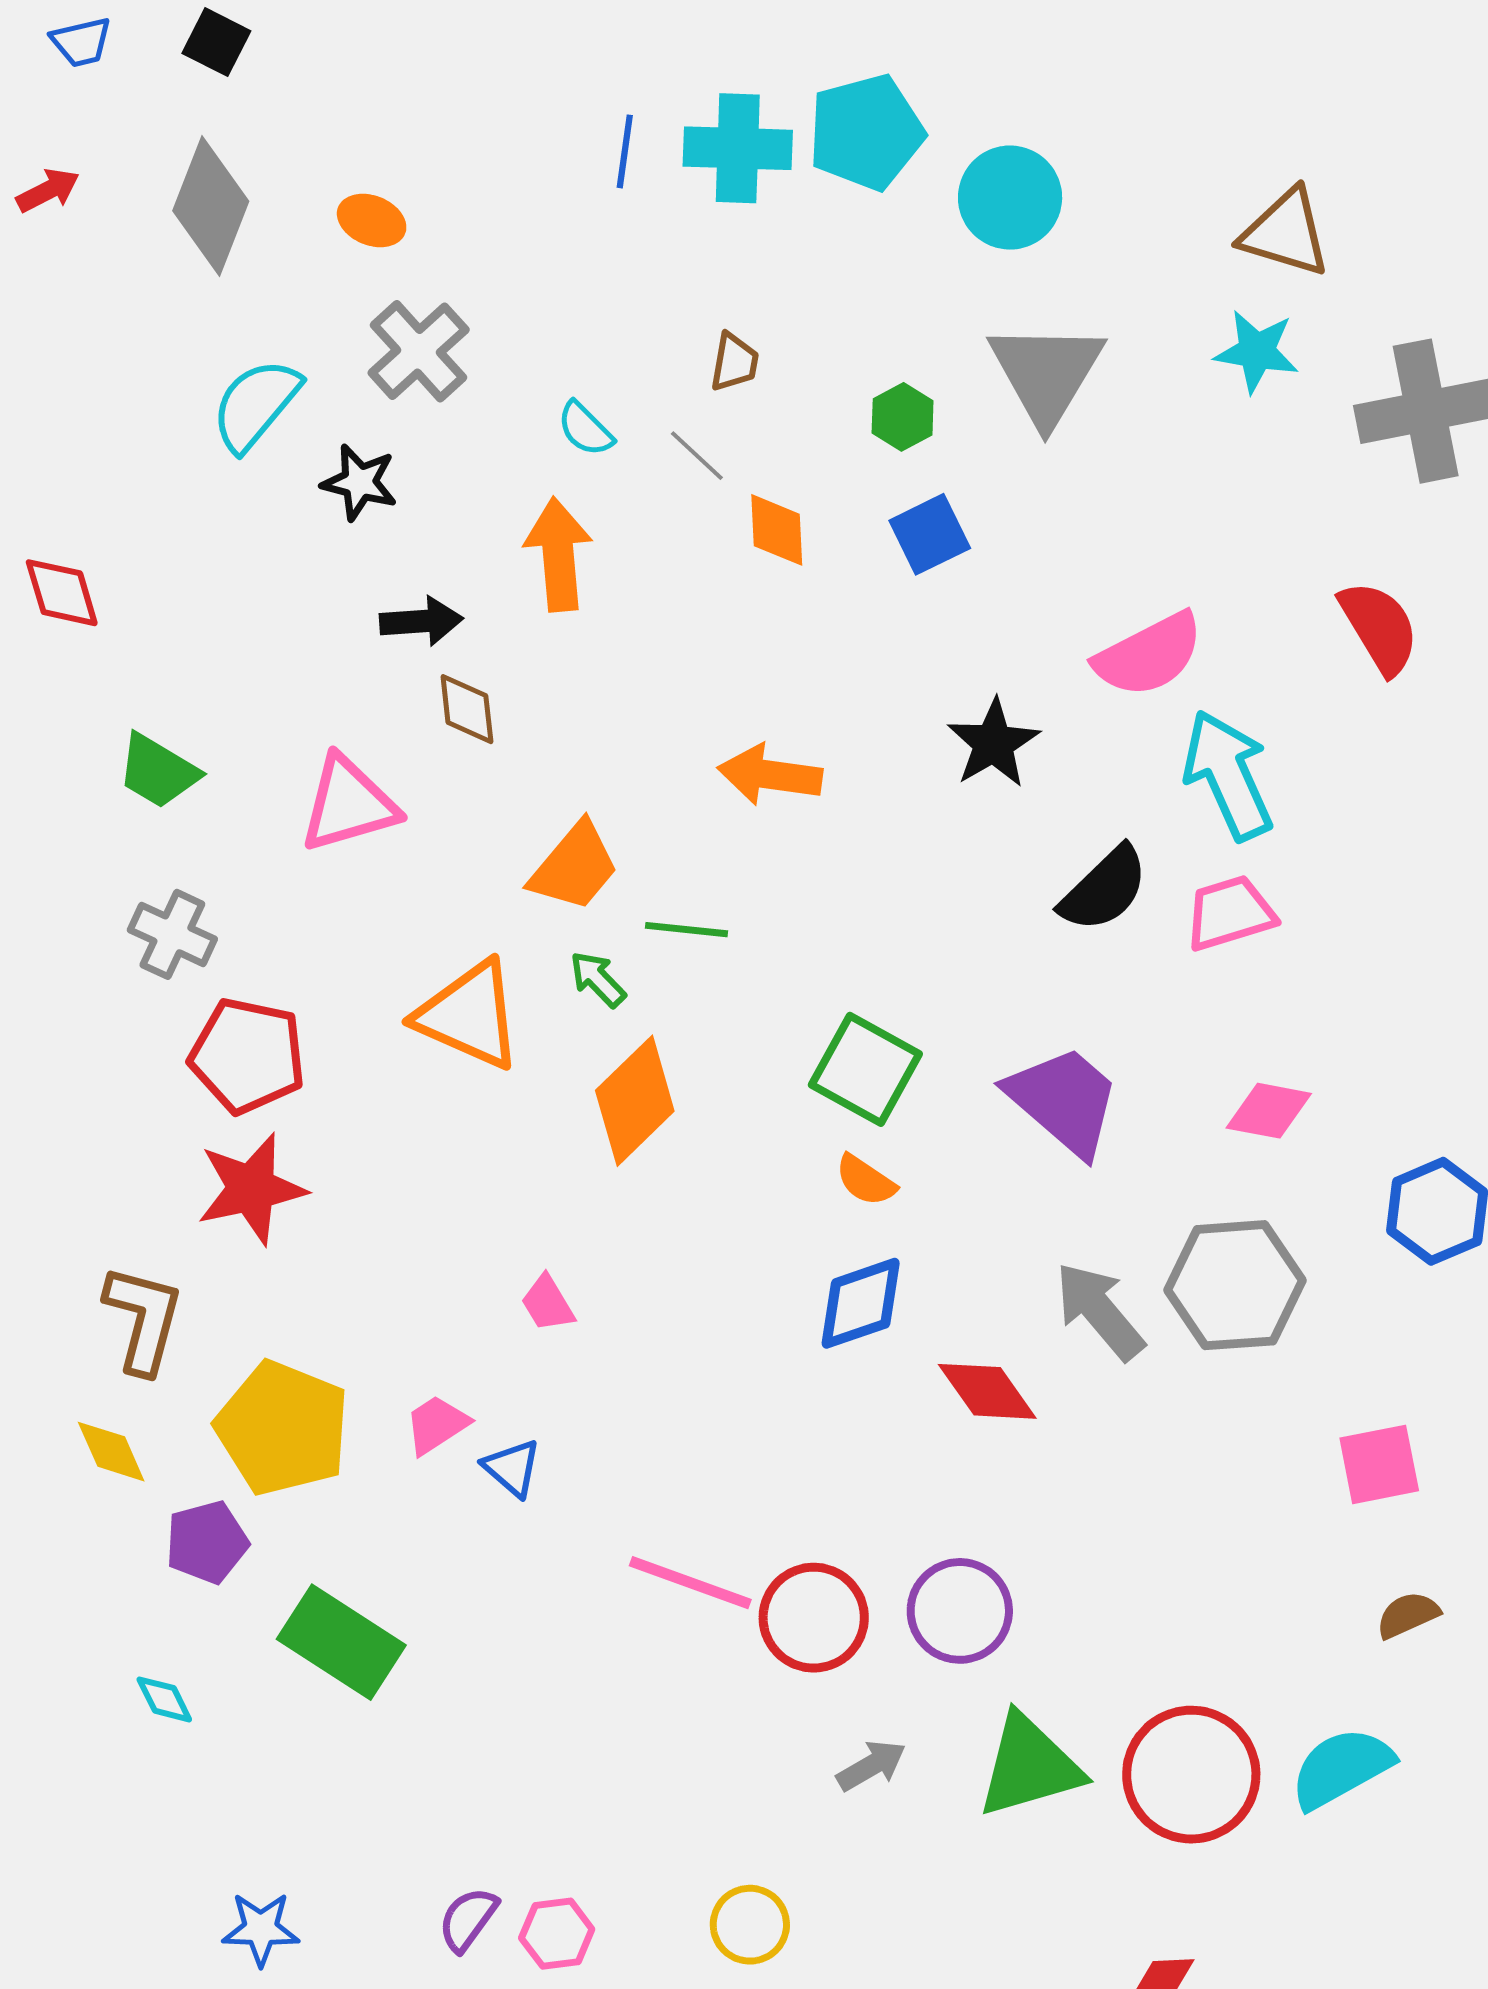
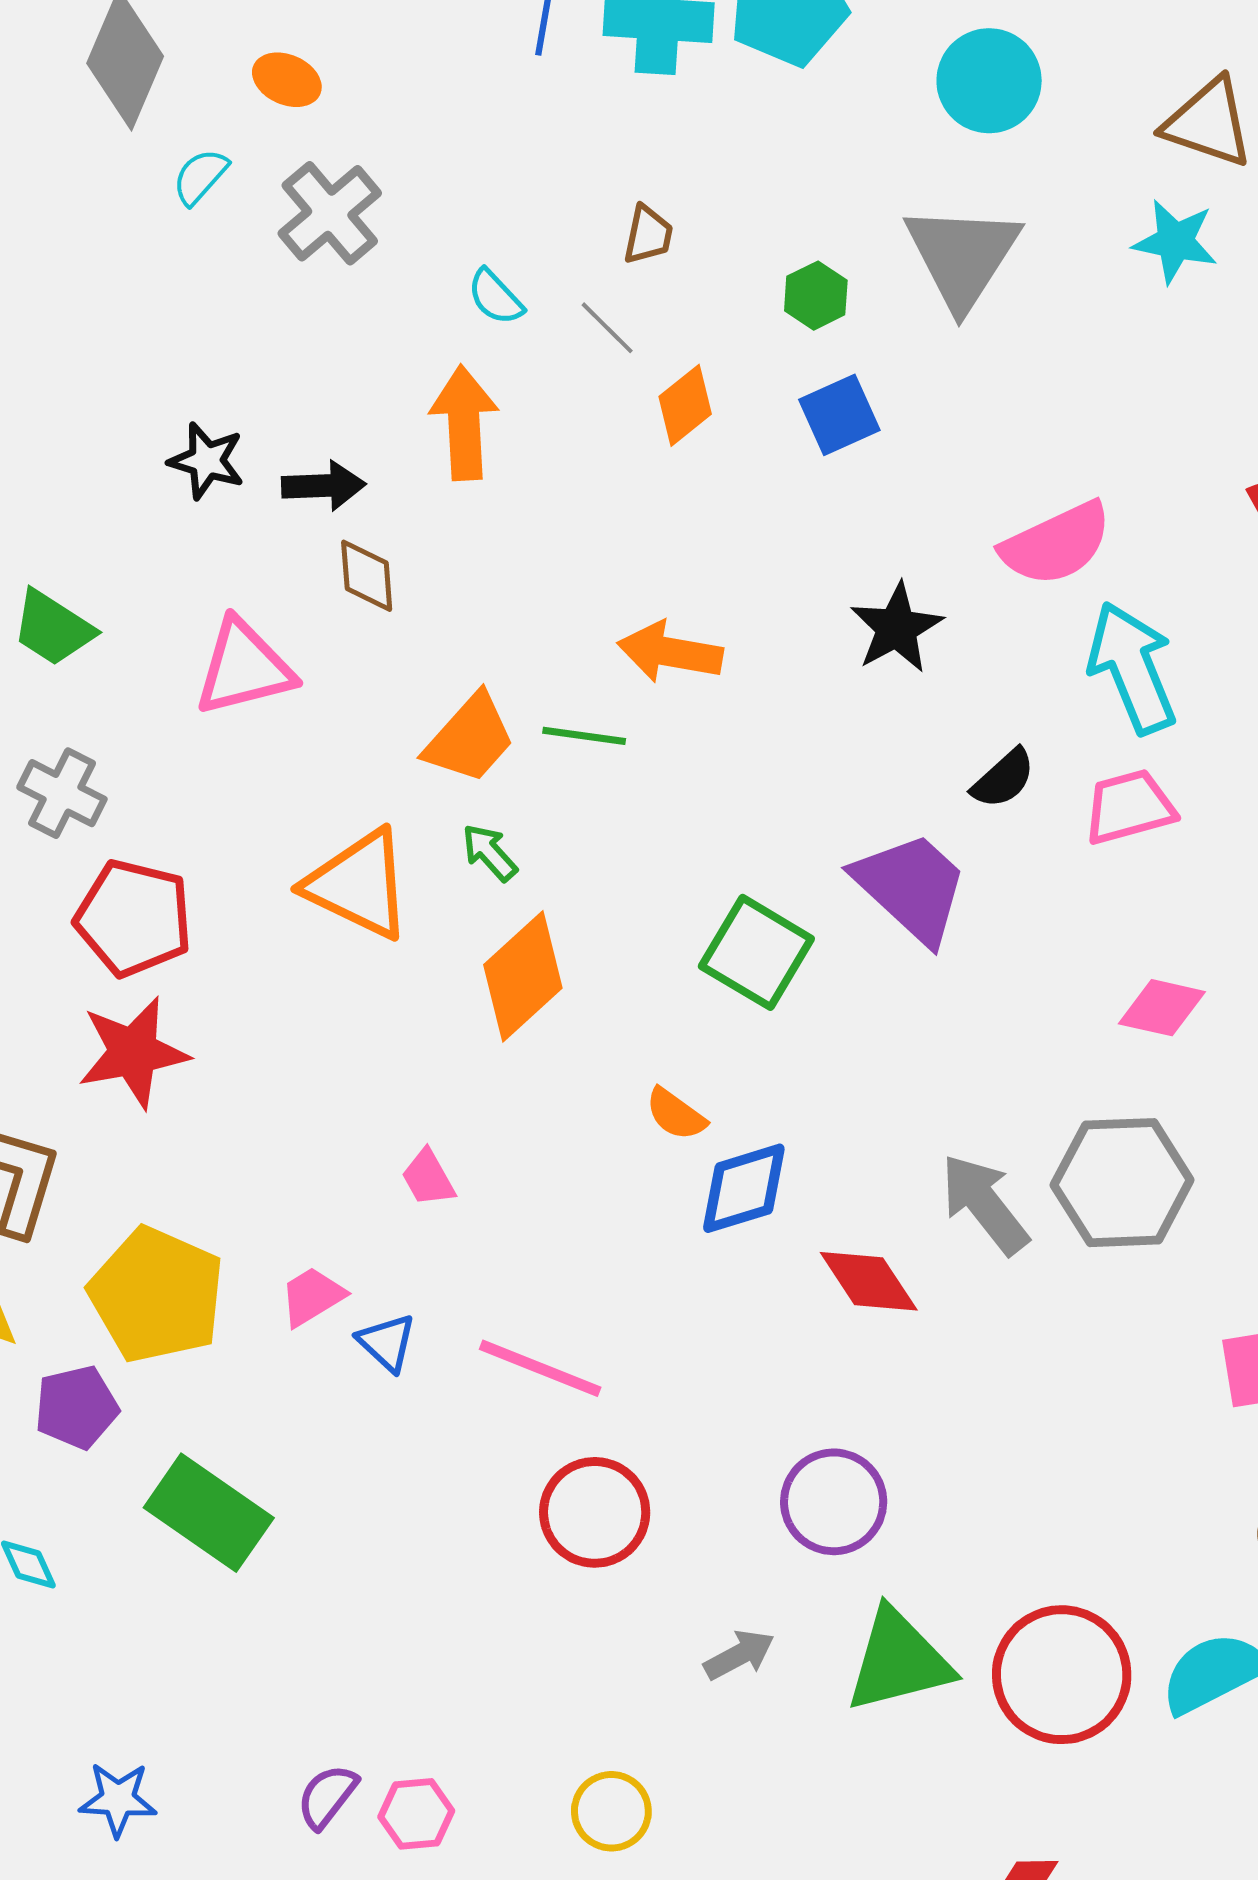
cyan circle: (1010, 198) -> (989, 81), moved
cyan semicircle: (256, 405) -> (200, 177), moved, size x0.6
black star: (359, 482) -> (207, 461), moved
orange diamond: (777, 530) -> (685, 405), turned 52
black semicircle: (1104, 889) -> (1003, 779), size x0.7
green line: (686, 930) -> (584, 736), moved
purple trapezoid: (1064, 1100) -> (911, 887), moved
orange semicircle: (866, 1180) -> (676, 1114), moved
pink line: (690, 1583) -> (540, 1368), moved
red circle: (814, 1618) -> (595, 1512), moved

